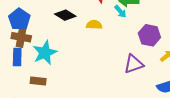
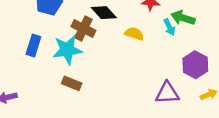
brown cross: (21, 37) -> (83, 29), moved
brown rectangle: (38, 81) -> (72, 83), moved

